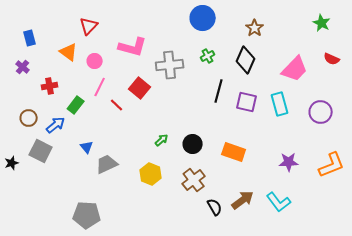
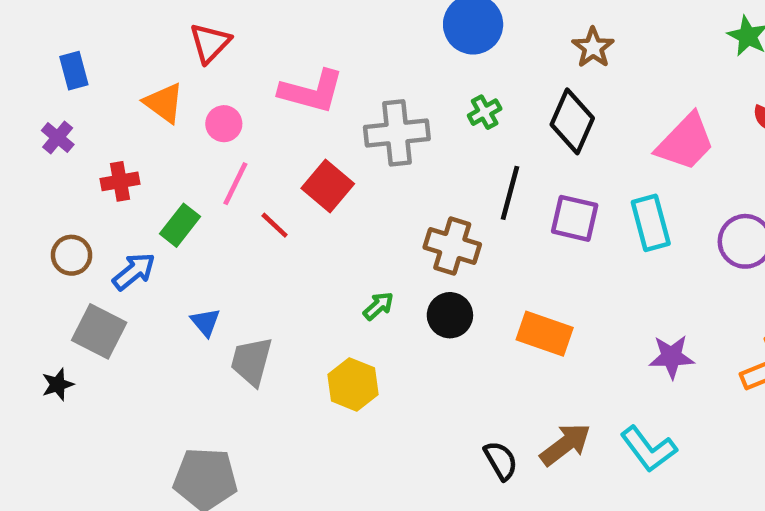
black star: (12, 163) -> (58, 384), moved
gray trapezoid: (107, 164) -> (252, 361), turned -50
brown cross: (194, 180) -> (452, 246), moved, turned -35

